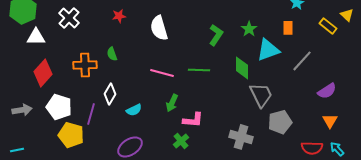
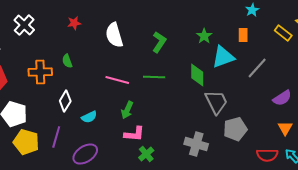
green L-shape: (216, 35) -> (159, 42), moved
purple line: (91, 114) -> (56, 137), moved
pink L-shape: (193, 120) -> (134, 134), moved
green cross: (181, 141) -> (146, 154), moved

